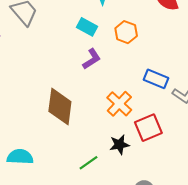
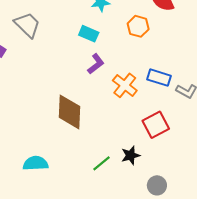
orange hexagon: (126, 32) -> (138, 26), moved
orange cross: (119, 104) -> (125, 85), moved
black star: (119, 145) -> (131, 155), moved

